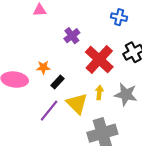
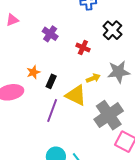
red cross: (99, 59) -> (83, 47), size x0.5
yellow arrow: (99, 92) -> (93, 78), turned 80

